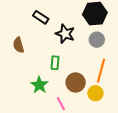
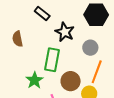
gray circle: (97, 40) -> (90, 48), moved
green rectangle: (55, 63) -> (52, 60), size x1.6

